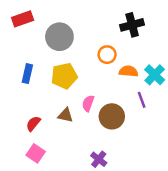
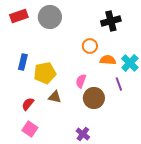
gray circle: (59, 37) -> (50, 17), moved
yellow pentagon: (64, 76) -> (45, 73), moved
pink semicircle: (88, 103) -> (81, 81), moved

